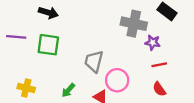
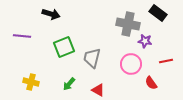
green square: (48, 45) -> (64, 47), moved, turned -30
red line: (159, 65) -> (166, 61), moved
pink circle: (117, 80) -> (131, 64), moved

